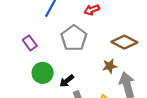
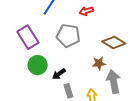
gray pentagon: (74, 38) -> (68, 36), turned -30
purple rectangle: (30, 43) -> (28, 37), size x1.6

